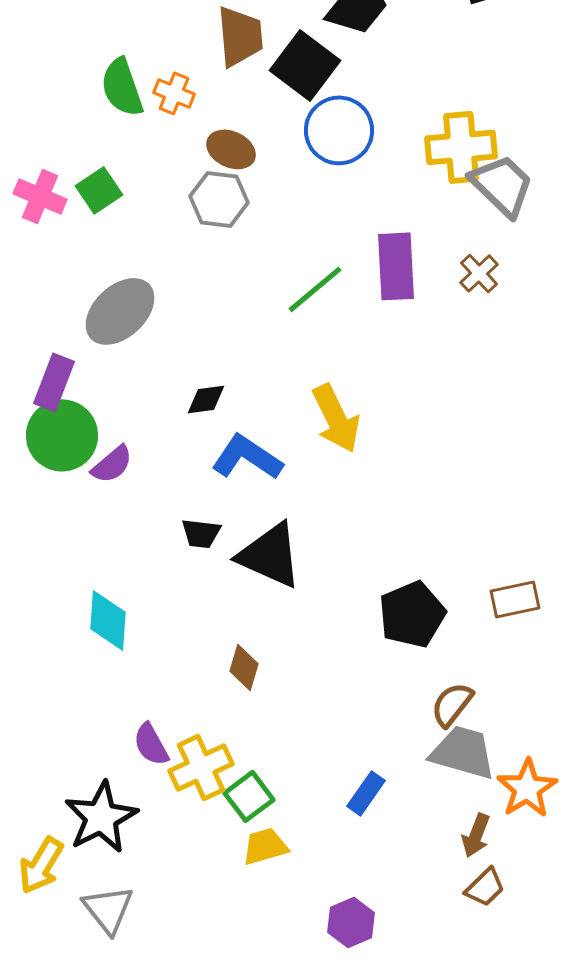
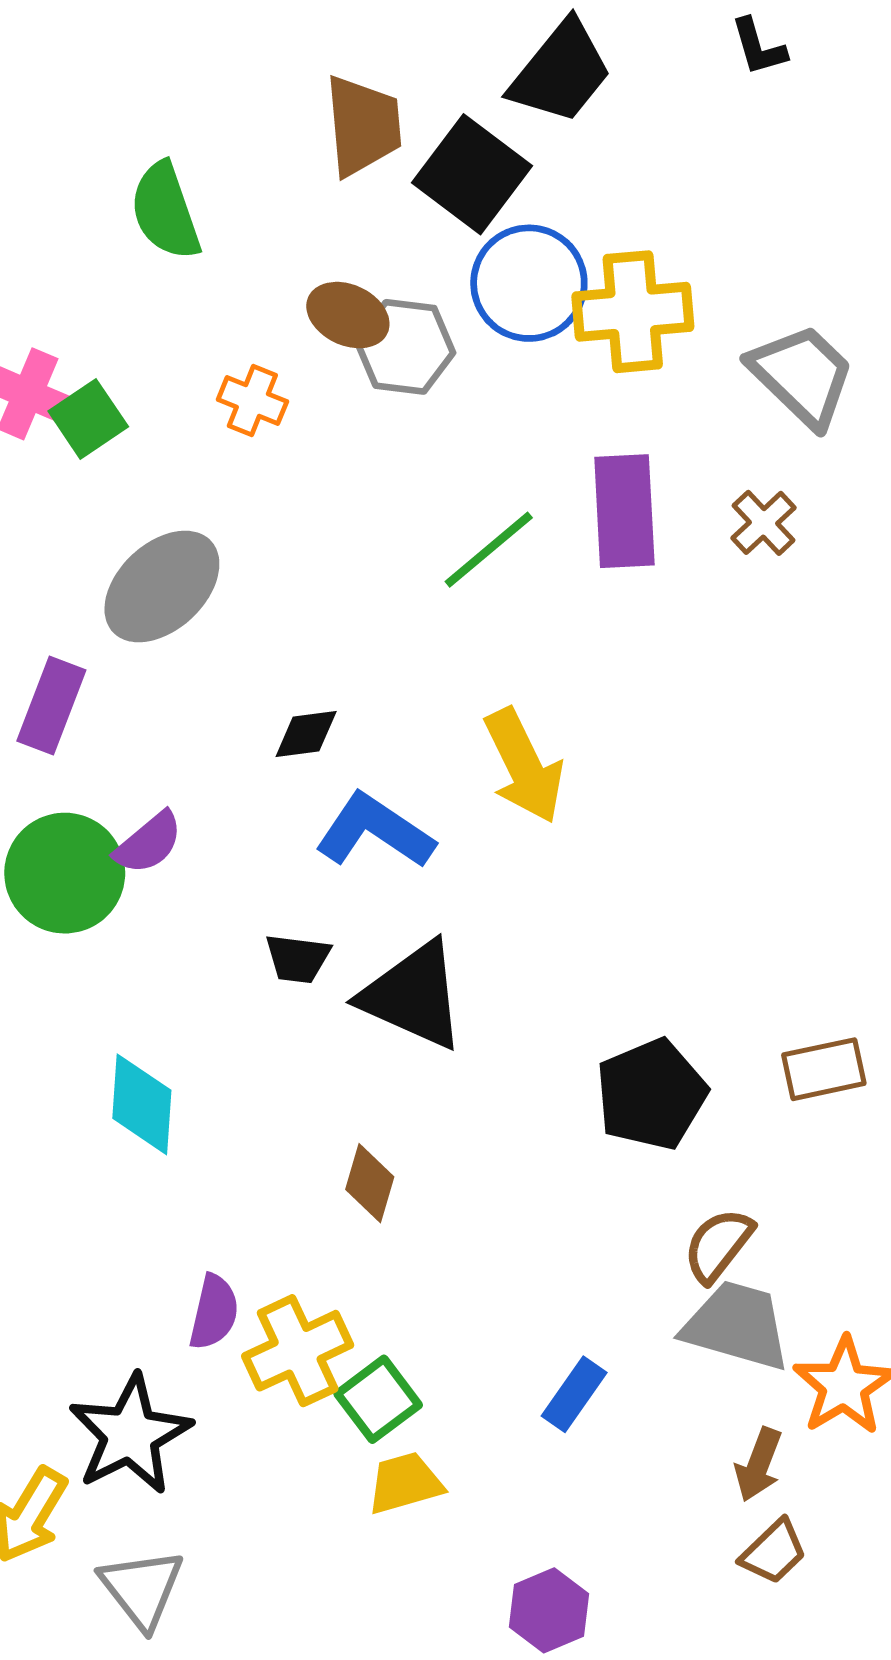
orange cross: (174, 93) -> (252, 401), moved
yellow cross: (461, 147) -> (633, 312), moved
green square: (99, 190) -> (88, 419), moved
gray hexagon: (219, 199) -> (405, 347), moved
green circle: (62, 435) -> (65, 873), moved
purple semicircle: (151, 744) -> (214, 1312), turned -138

